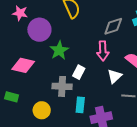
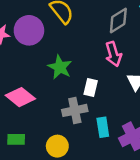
purple circle: (39, 30) -> (29, 30), moved
pink diamond: (23, 65) -> (20, 97), turned 40

